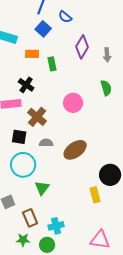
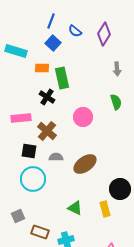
purple diamond: (82, 47) -> (104, 34), moved
green rectangle: (52, 64) -> (62, 78), size x1.5
black cross: (26, 85) -> (47, 97), moved
green triangle: (42, 188) -> (75, 208), moved, turned -42
brown rectangle: (30, 218) -> (40, 232), turned -48

